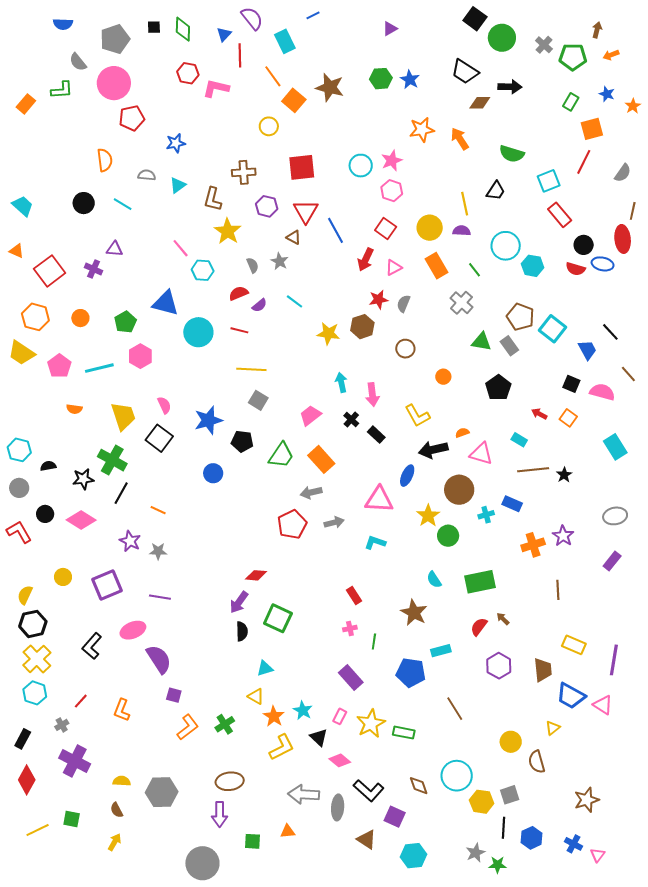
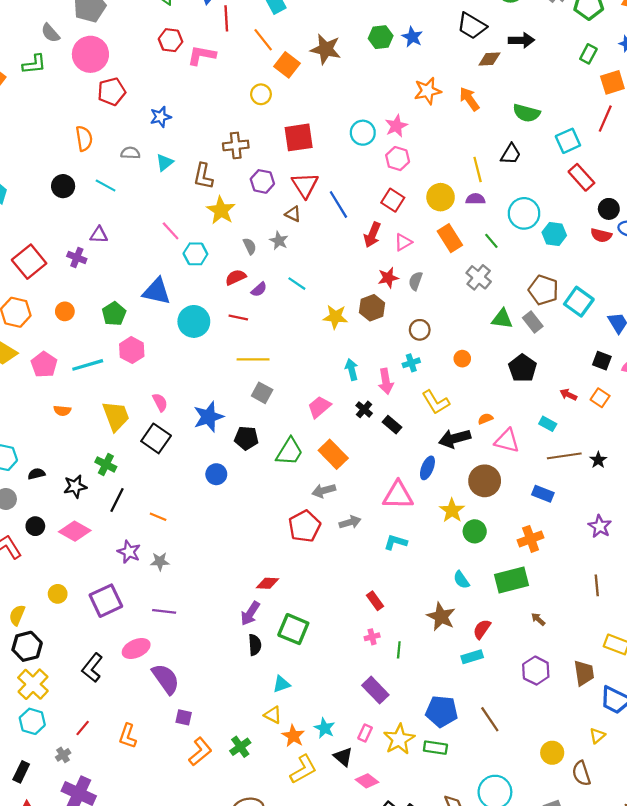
green cross: (112, 460) -> (106, 464), size x0.7
cyan cross: (486, 515) -> (411, 363), moved
orange cross: (533, 545) -> (531, 539), moved
red semicircle: (479, 627) -> (482, 629), moved
blue pentagon: (411, 673) -> (442, 711), moved

